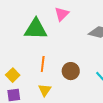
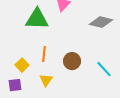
yellow square: (13, 75) -> (22, 65), moved

